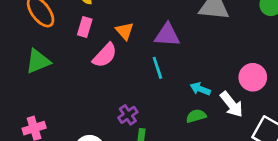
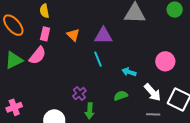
pink semicircle: (105, 55) -> (38, 55), moved
white arrow: (232, 104) -> (152, 92), moved
green semicircle: (196, 116) -> (121, 96), moved

